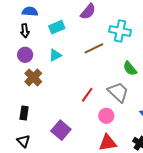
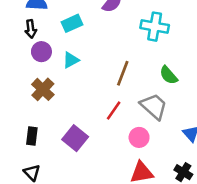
brown line: (94, 48) -> (123, 73), moved, turned -42
purple circle: (25, 55) -> (41, 52), moved
purple square: (61, 130) -> (75, 138), moved

